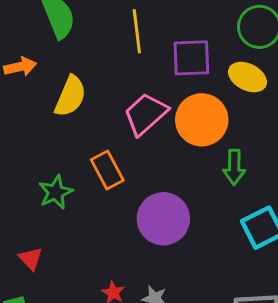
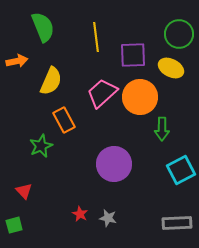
orange rectangle: (107, 170) -> (64, 120), moved

